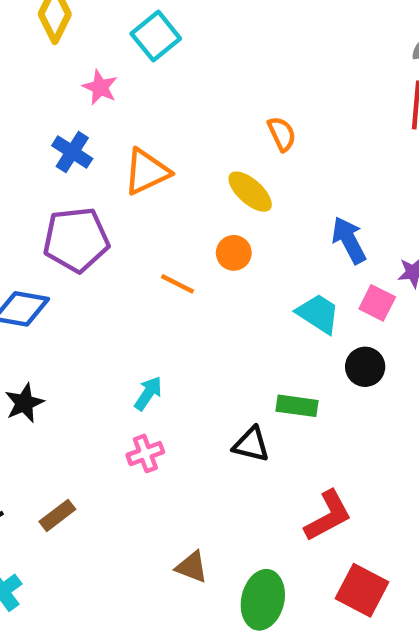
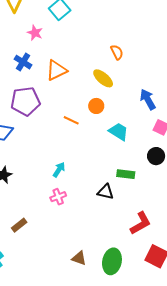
cyan trapezoid: (318, 314) -> (119, 132), moved
brown triangle: (192, 567) -> (79, 258), moved

